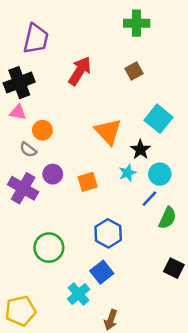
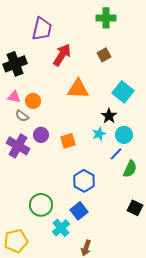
purple trapezoid: (36, 39) -> (42, 29), moved
pink triangle: (18, 112) -> (14, 97), moved
orange triangle: (108, 132) -> (78, 89), moved, turned -45
green circle: (49, 248) -> (41, 205), moved

